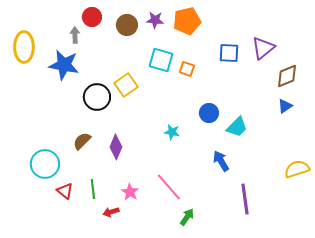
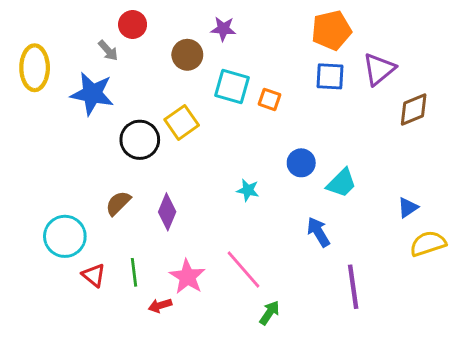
orange pentagon: (187, 21) -> (331, 30), moved
brown circle: (127, 25) -> (187, 55), moved
gray arrow: (75, 35) -> (108, 50), turned 140
blue triangle: (285, 106) -> (408, 208), moved
pink star: (130, 192) -> (187, 277), size x1.4

